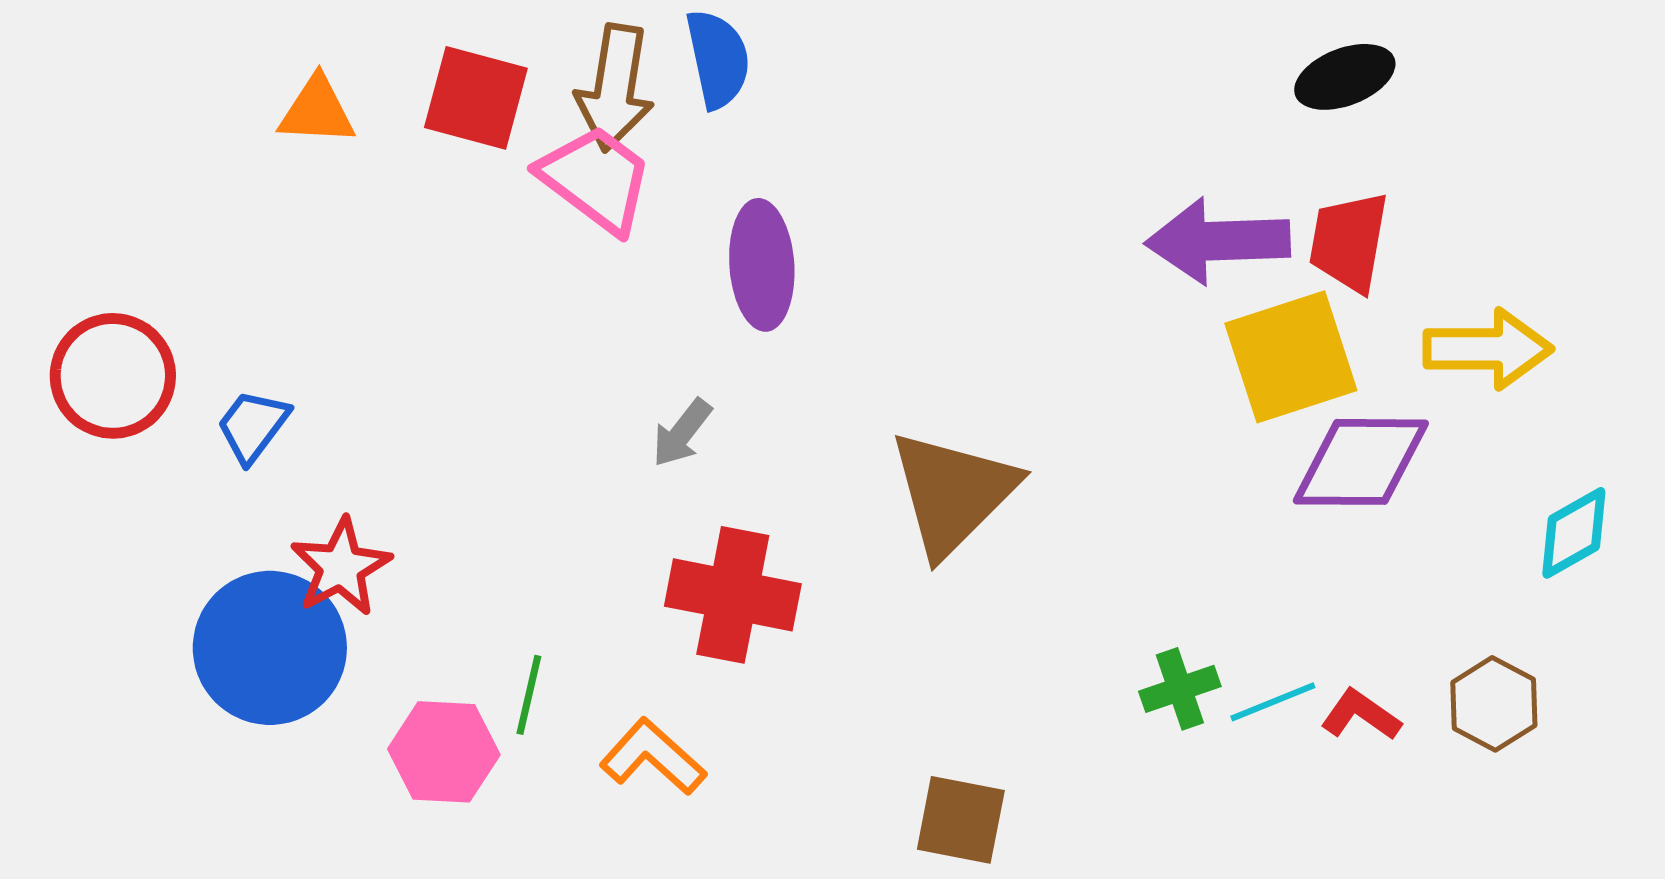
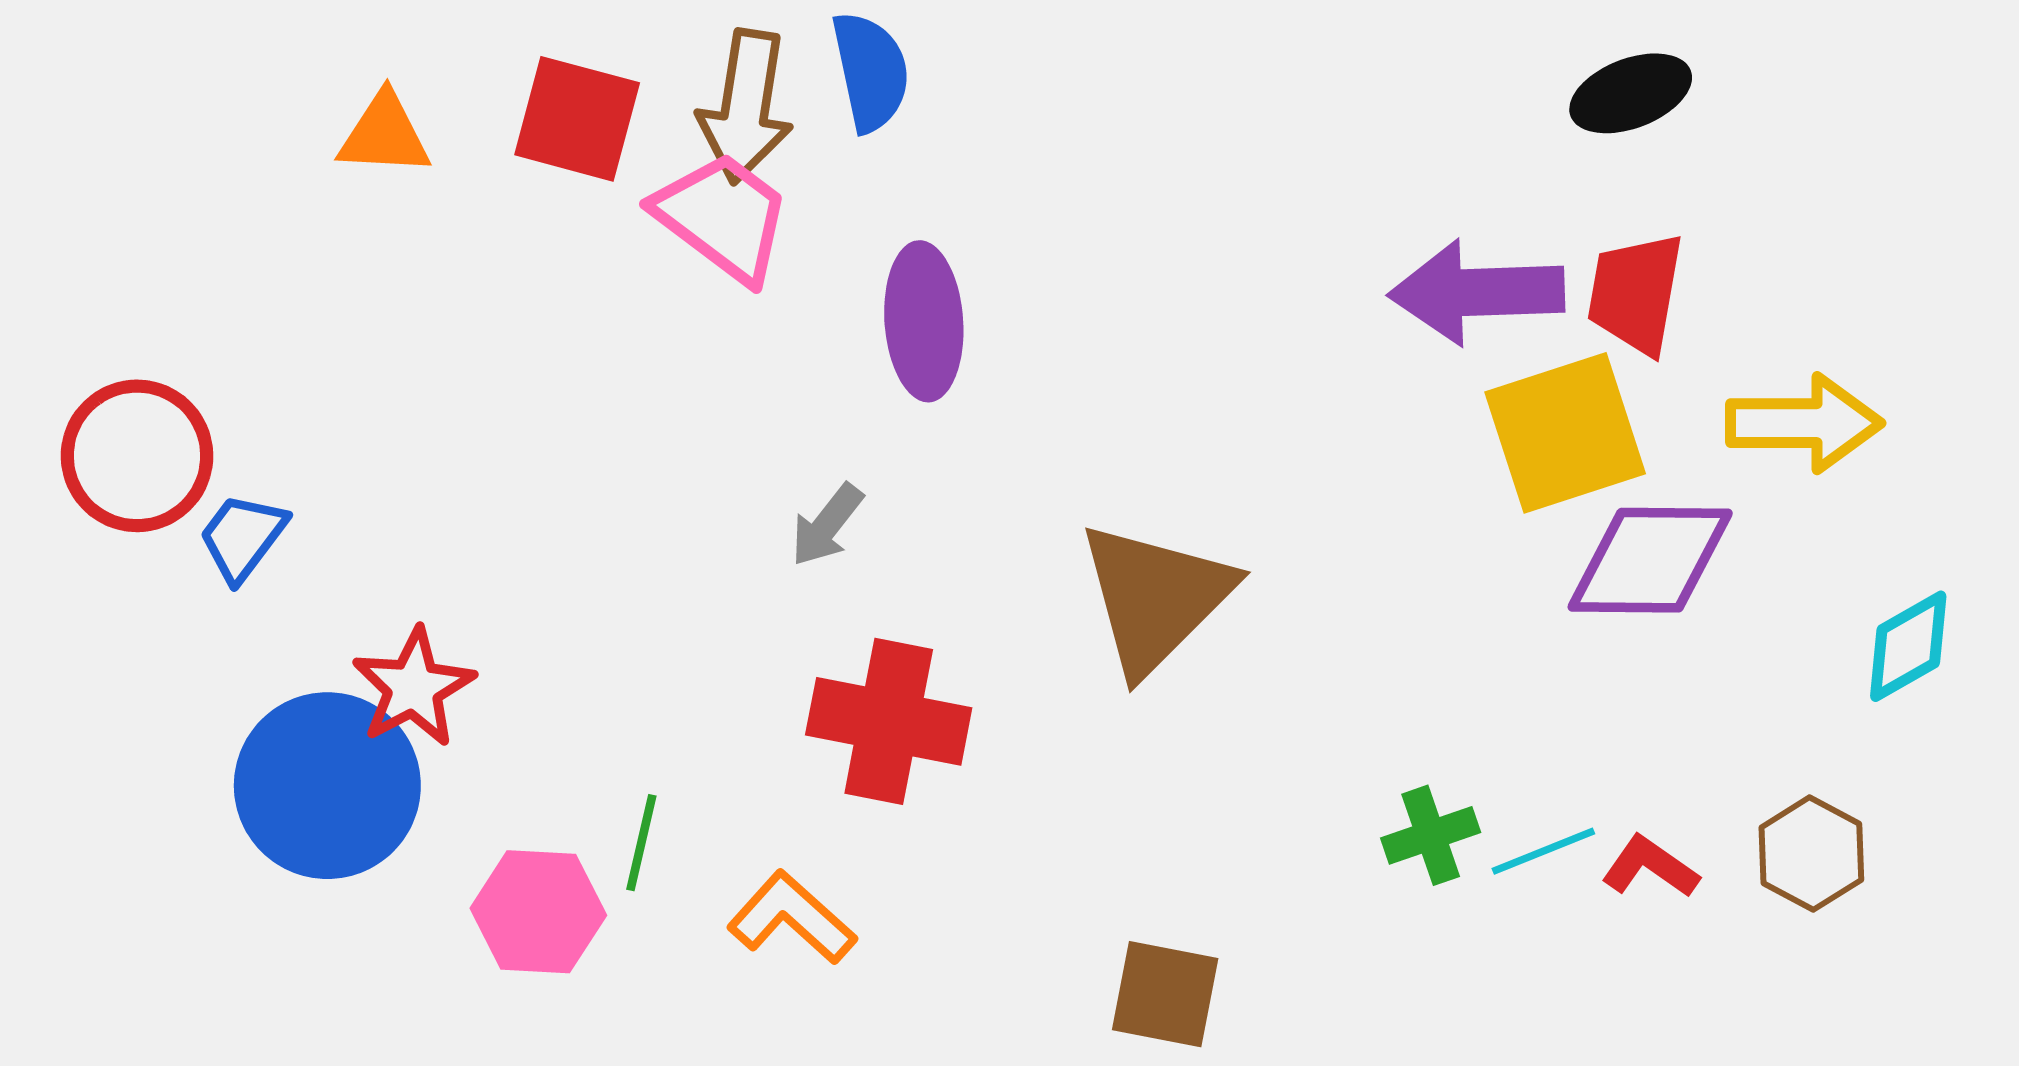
blue trapezoid: (253, 426) -> (242, 537), moved

